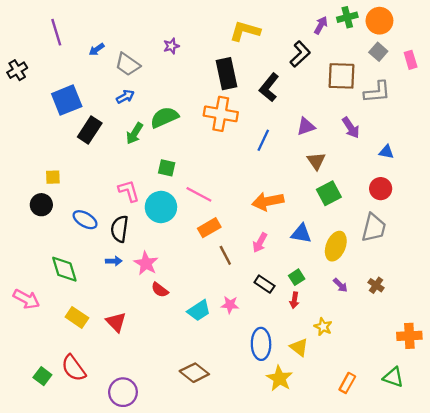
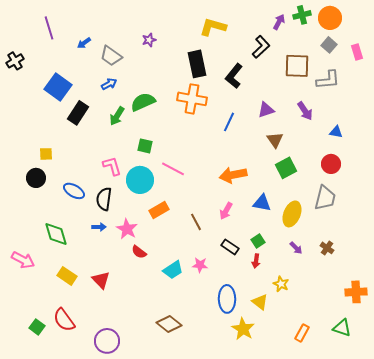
blue square: (67, 100) -> (58, 87), turned -32
orange rectangle: (209, 228) -> (159, 210), moved

